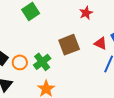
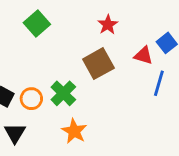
red star: (86, 13) -> (108, 25), moved

